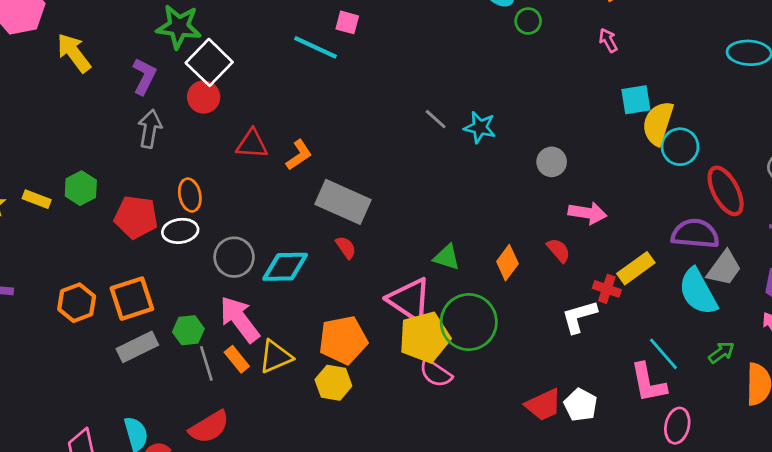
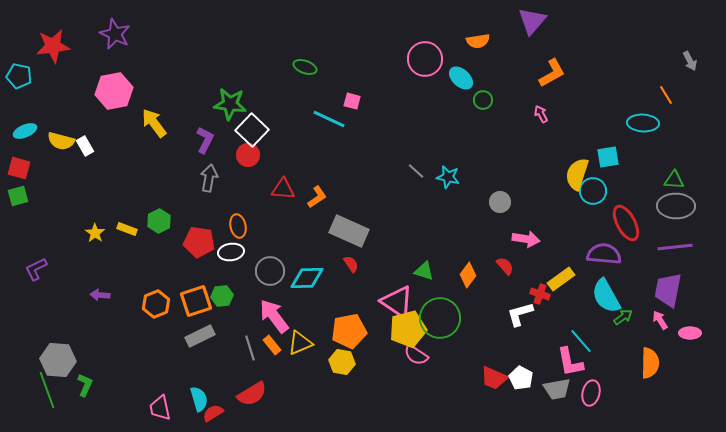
cyan square: (636, 100) -> (608, 157), moved
gray trapezoid: (724, 268) -> (557, 389), moved, turned 44
green hexagon: (188, 330) -> (222, 296), moved
green arrow: (721, 352) -> (623, 317), moved
red trapezoid: (543, 405) -> (494, 378), turned 48

